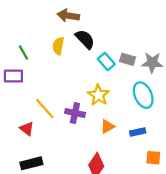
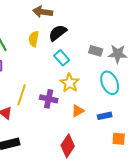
black semicircle: (85, 39) -> (58, 33), turned -84
cyan rectangle: (106, 62) -> (62, 58), moved
yellow line: (45, 109) -> (22, 95), turned 60

